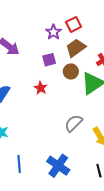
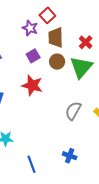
brown trapezoid: (76, 48) -> (56, 38), turned -40
red star: (41, 88) -> (32, 85), size x1.5
blue cross: (58, 166) -> (70, 156), size x0.6

